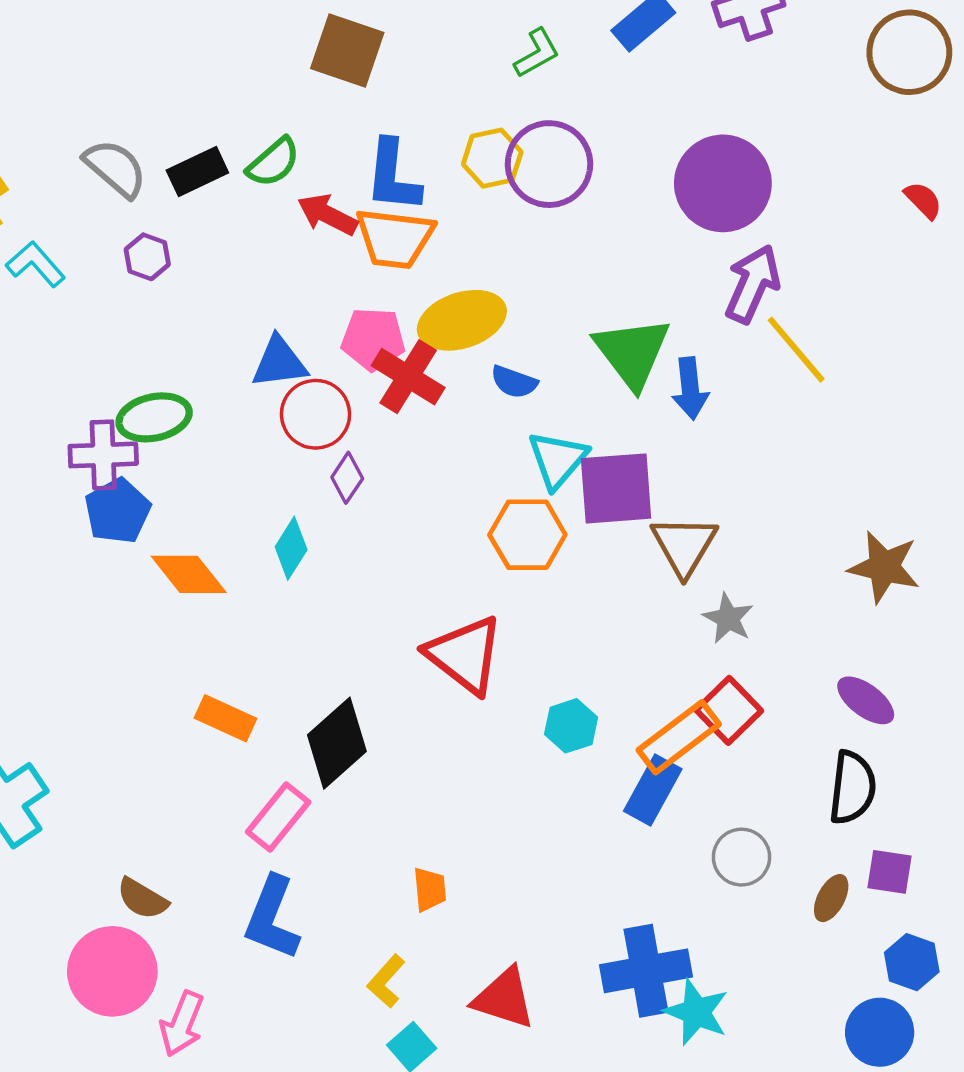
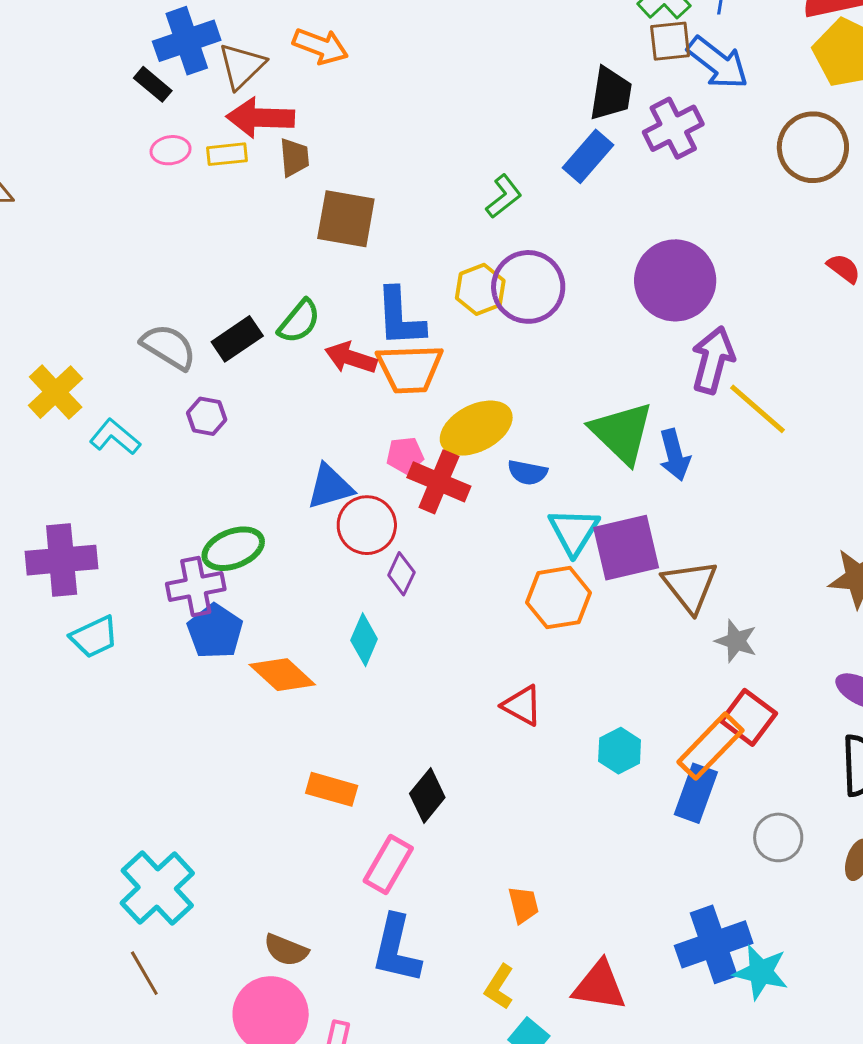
pink pentagon: (373, 339) -> (405, 455), size x0.7
red triangle: (465, 655) -> (522, 705), size x0.6
black diamond: (337, 743) -> (427, 795), size x0.7

